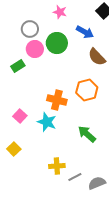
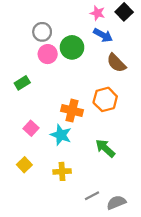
pink star: (60, 12) -> (97, 13), moved
green rectangle: (18, 66) -> (22, 83), moved
yellow cross: (57, 166) -> (62, 171), moved

